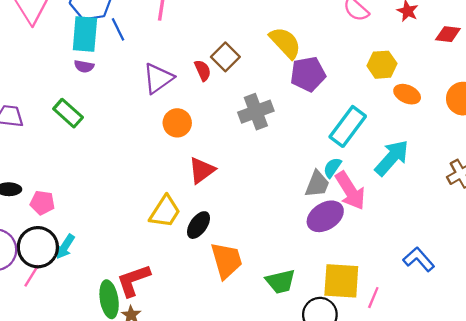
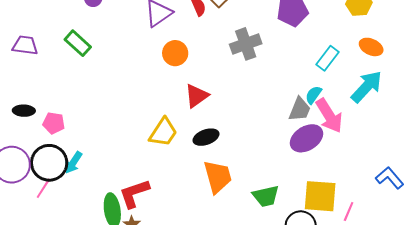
orange ellipse: (407, 94) -> (371, 47), moved
cyan rectangle: (348, 126) -> (328, 58), size x0.7
black ellipse: (198, 225) -> (206, 137), moved, turned 35

